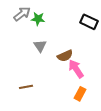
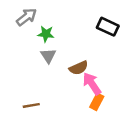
green star: (38, 19) -> (46, 34), moved
orange rectangle: (80, 94) -> (97, 102), moved

